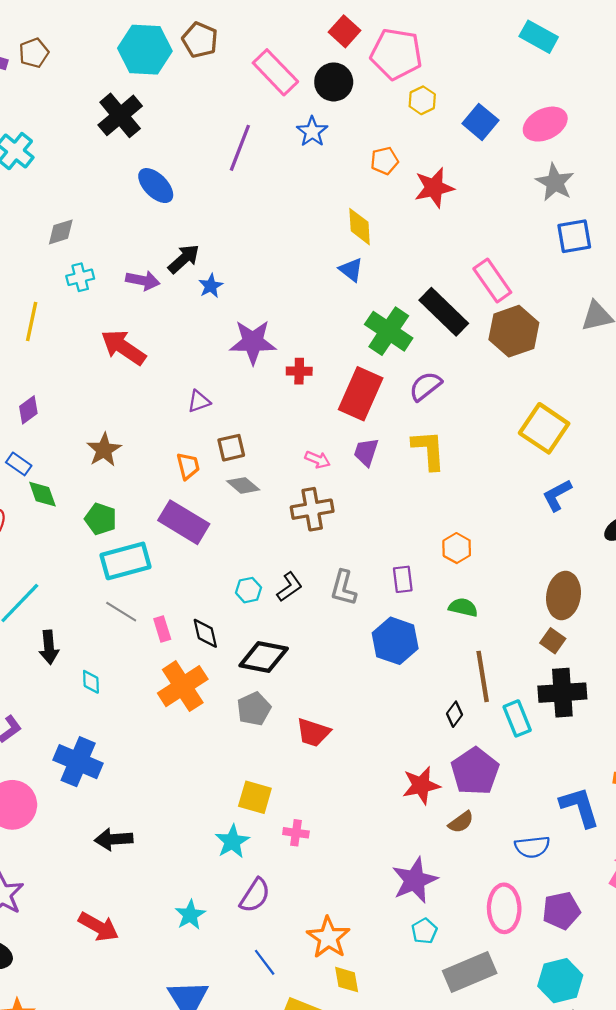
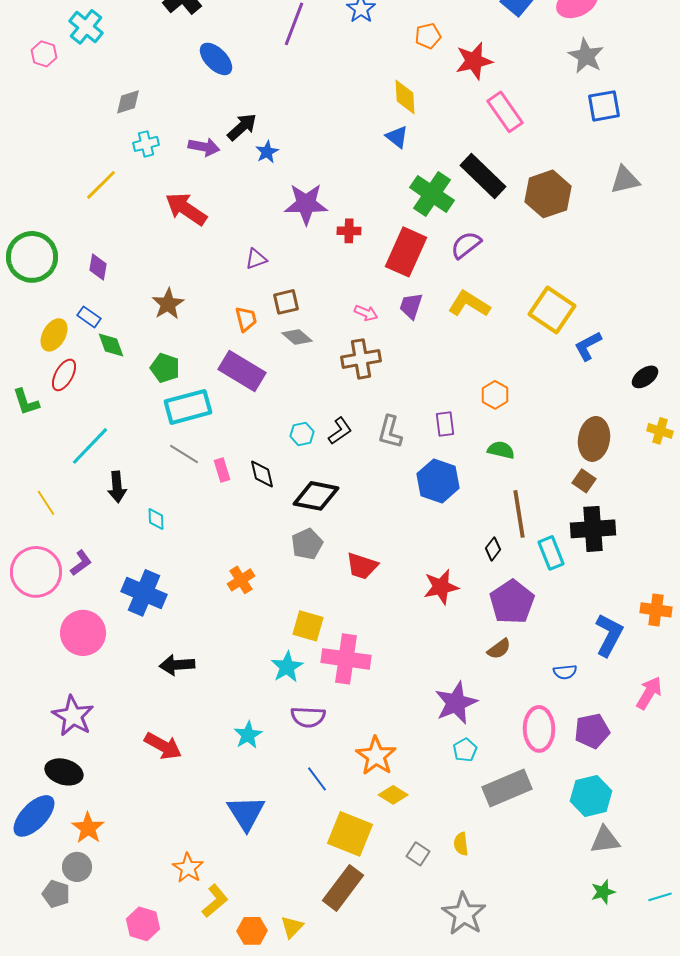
pink rectangle: (492, 280) -> (505, 112), moved
yellow line: (32, 321) -> (101, 185), turned 33
purple diamond: (28, 410) -> (98, 267), turned -44
yellow square: (544, 428) -> (552, 310), moved
yellow L-shape: (429, 450) -> (469, 304), turned -54
orange cross: (183, 686) -> (241, 580), moved, size x0.6
red star: (421, 785) -> (441, 587), moved
blue L-shape: (580, 807) -> (609, 635), turned 45
pink cross: (296, 833) -> (346, 659), size x2.0
blue semicircle: (532, 847) -> (565, 672), size x0.7
purple semicircle: (255, 895) -> (308, 717), turned 60
yellow diamond: (347, 980) -> (393, 795), turned -48

